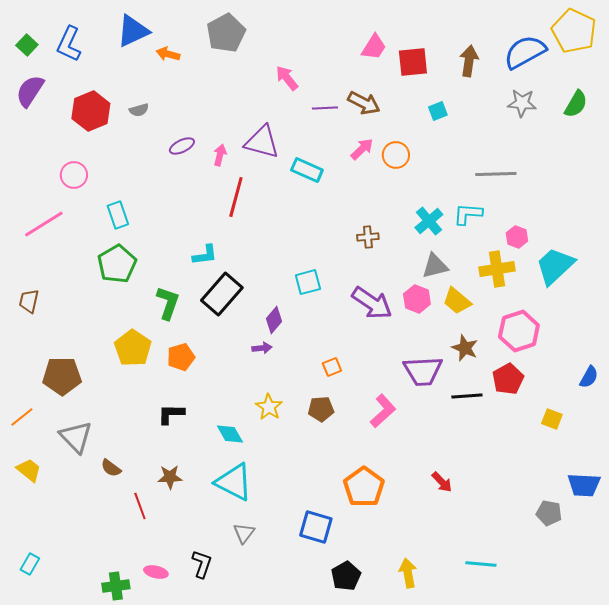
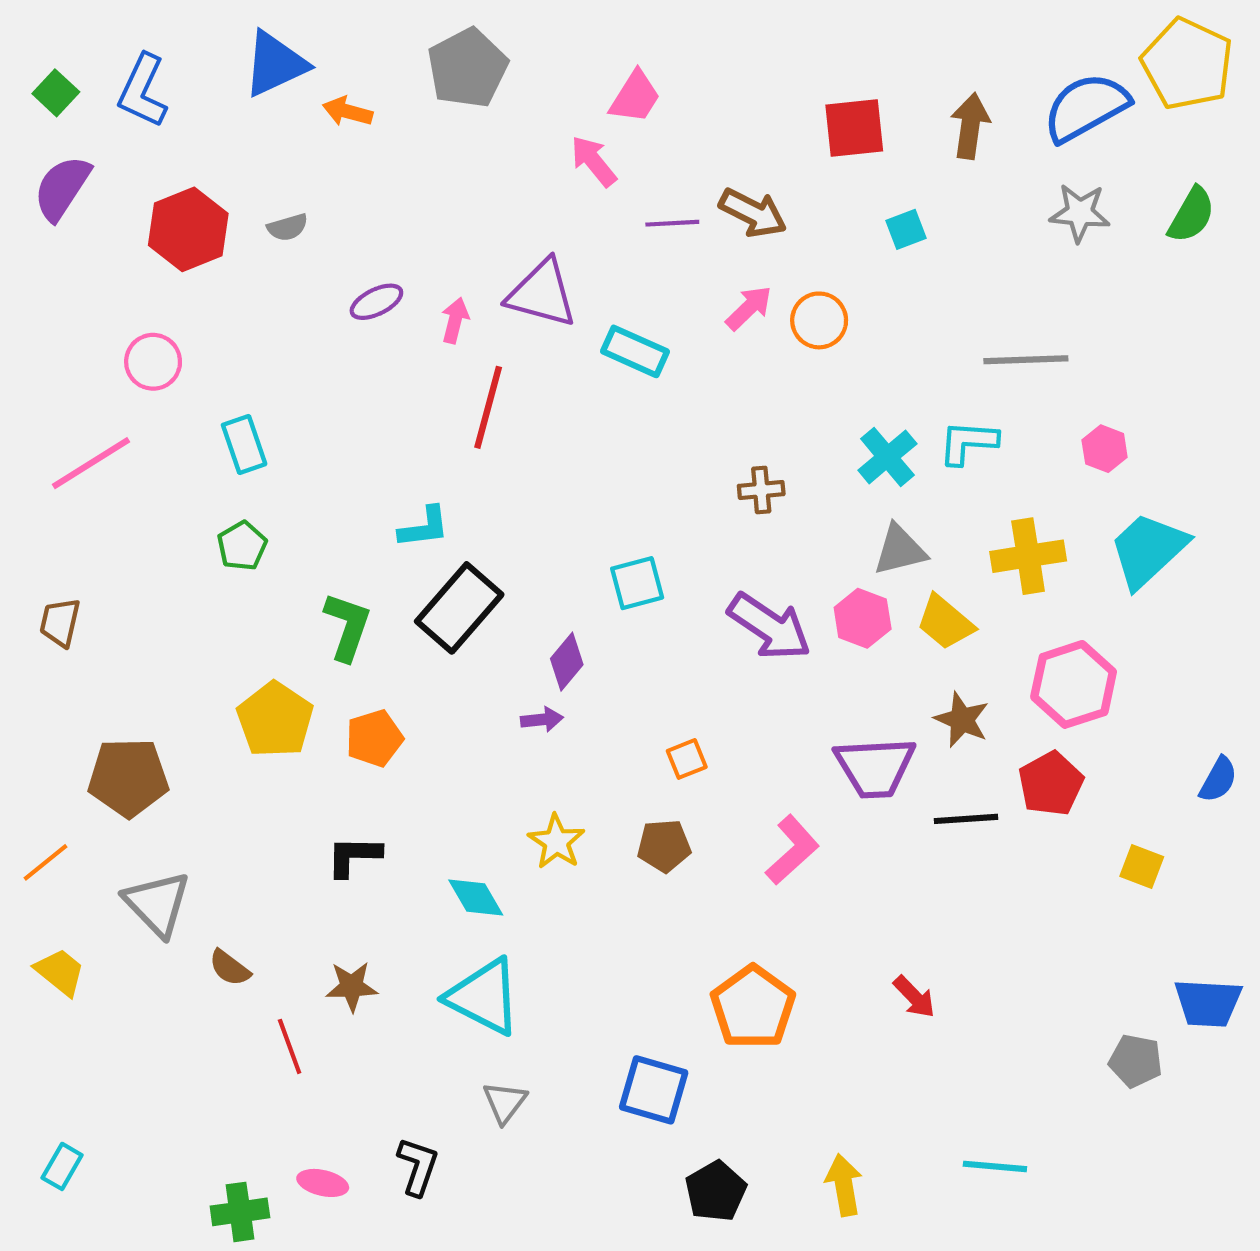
pink trapezoid: (374, 47) -> (635, 97), moved
pink hexagon: (517, 237) -> (1105, 449), moved
green pentagon: (117, 264) -> (242, 546), size x0.6

